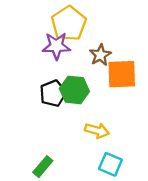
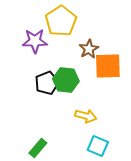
purple star: (56, 46) -> (35, 41), moved

